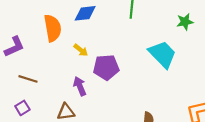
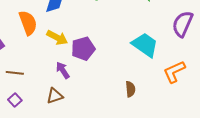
yellow arrow: (81, 50) -> (57, 38), size x1.5
cyan trapezoid: (162, 54) -> (145, 45), moved

